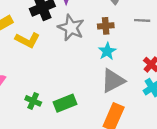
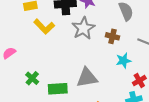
cyan star: (107, 51) -> (124, 61), moved
gray triangle: (113, 81) -> (87, 78), moved

